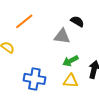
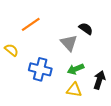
gray triangle: (62, 36) -> (69, 43), turned 36
blue cross: (34, 79) -> (40, 69), moved

